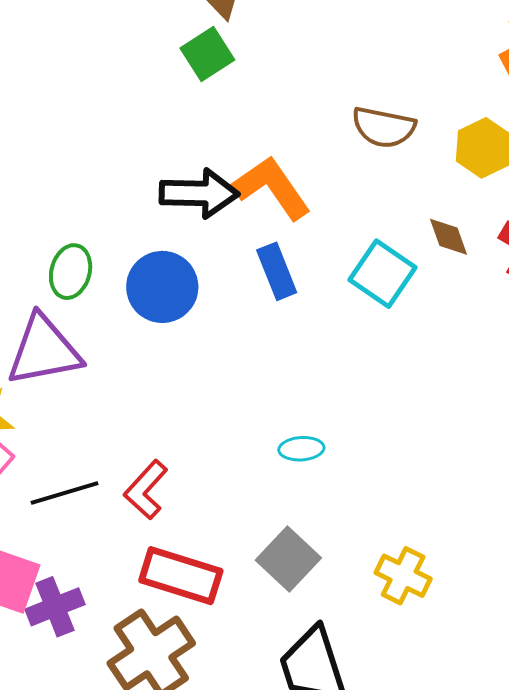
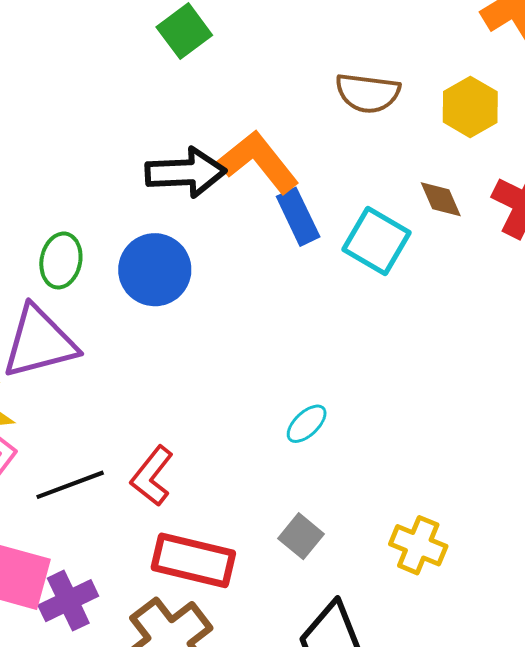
blue rectangle: (277, 271) -> (298, 217), moved
cyan ellipse: (301, 449) -> (307, 424), turned -36
gray square: (288, 559) -> (301, 536), size x0.7

